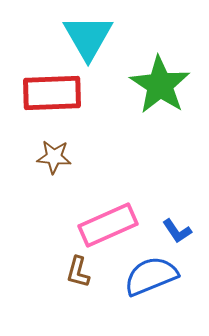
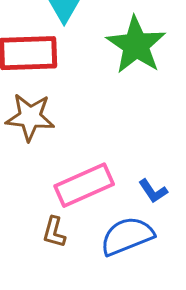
brown star: (54, 157) -> (30, 117), size x1.4

